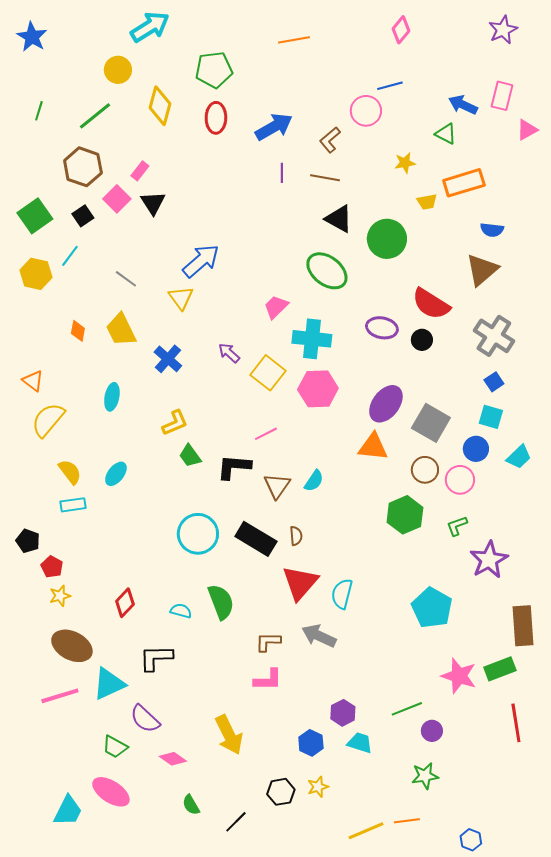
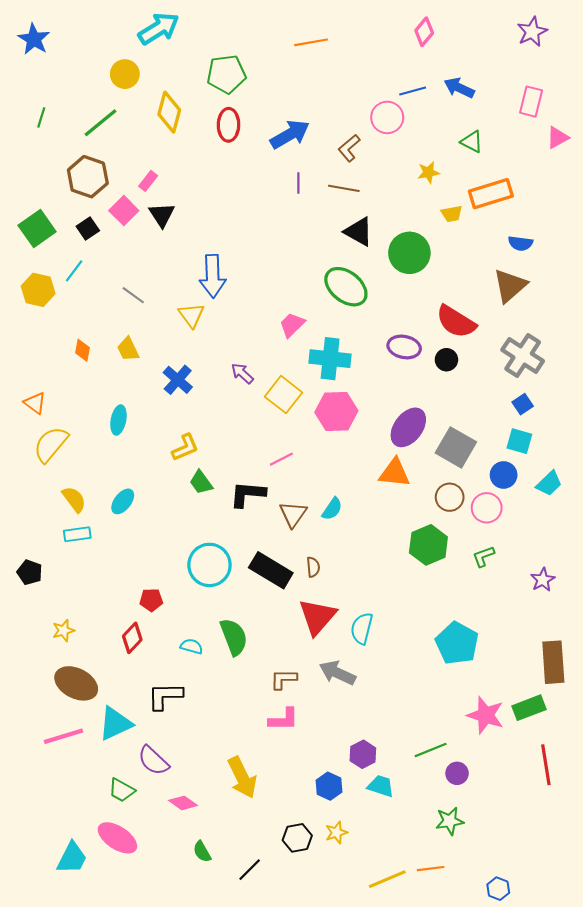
blue arrow: (463, 105) -> (459, 88), moved
blue arrow: (201, 261) -> (213, 276), turned 129
yellow trapezoid: (121, 330) -> (128, 349), size x0.7
purple star: (489, 560) -> (543, 580), moved, size x0.6
red pentagon: (52, 567) -> (151, 600), moved, turned -30

